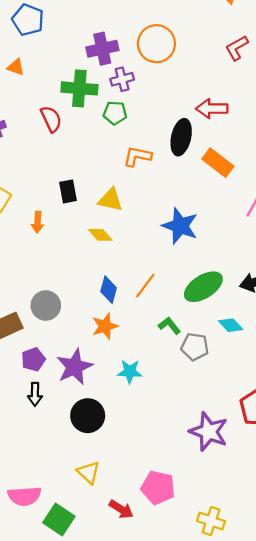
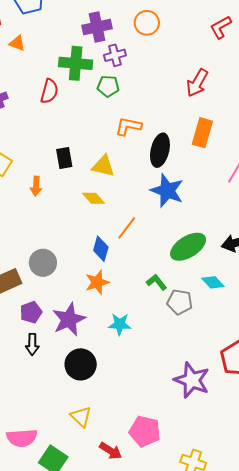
orange circle: (156, 44) -> (147, 23), size x0.7
red arrow: (212, 109) -> (197, 83), turned -60
red semicircle: (51, 119) -> (49, 91), turned 40
black ellipse: (181, 137) -> (160, 150), moved
orange rectangle: (218, 163) -> (202, 133), turned 68
orange line: (145, 286) -> (127, 228), moved

